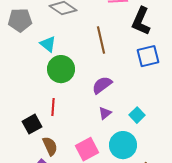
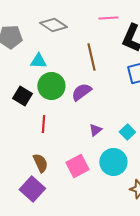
cyan triangle: (48, 44) -> (38, 61), turned -36
purple semicircle: (102, 85) -> (81, 92), moved
black square: (32, 124) -> (22, 96), moved, turned -30

